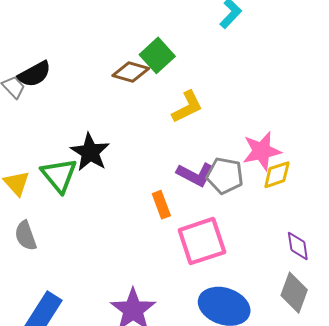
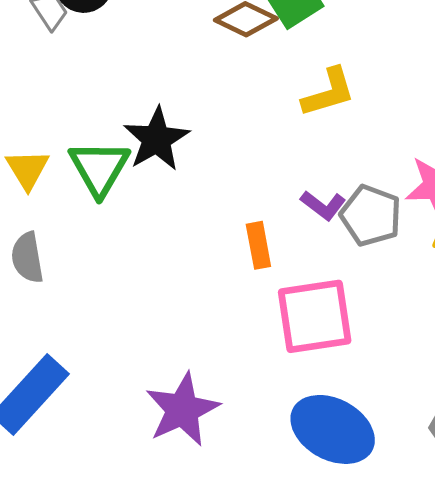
purple L-shape: (196, 174) -> (323, 205), size x0.7

